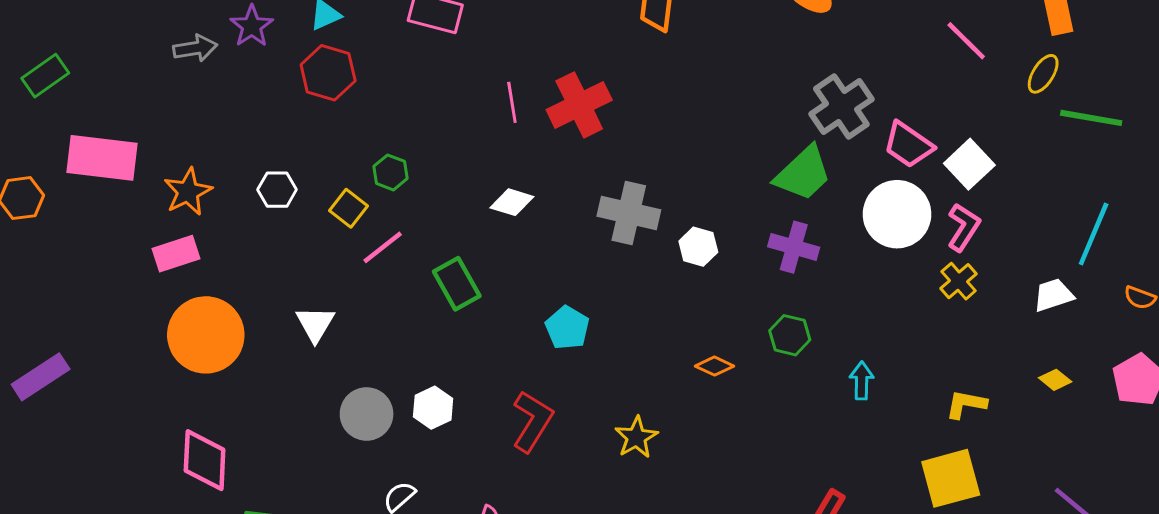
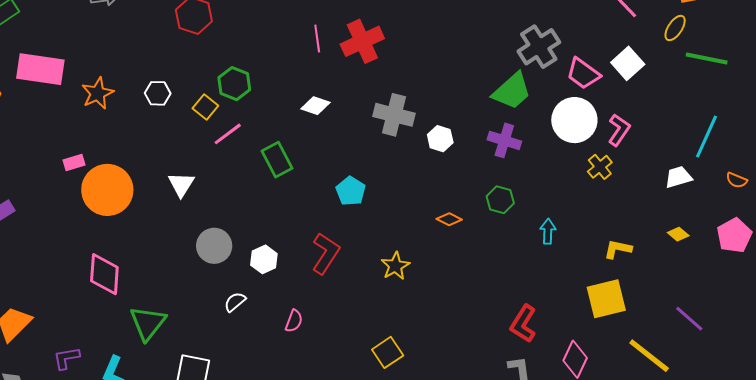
white square: (969, 164) -> (628, 63), moved
green hexagon: (390, 172) -> (234, 84), size x1.4
pink rectangle: (176, 254) -> (74, 163), moved, size x0.7
yellow cross: (959, 281) -> (600, 167), moved
white hexagon: (433, 408) -> (264, 259), moved

